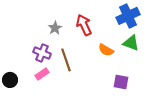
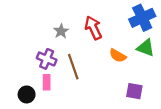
pink rectangle: (42, 74) -> (47, 82), turned -56
black circle: (10, 80) -> (27, 94), moved

